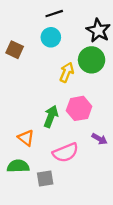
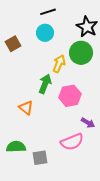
brown square: (15, 50) -> (13, 44), turned 35
green arrow: (51, 116) -> (45, 84), moved
orange triangle: (26, 138) -> (26, 108), moved
pink semicircle: (66, 153) -> (72, 142), moved

